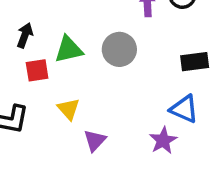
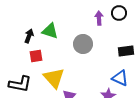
green triangle: (69, 49) -> (50, 31), moved, turned 30
yellow triangle: (69, 109) -> (54, 78), size x1.6

